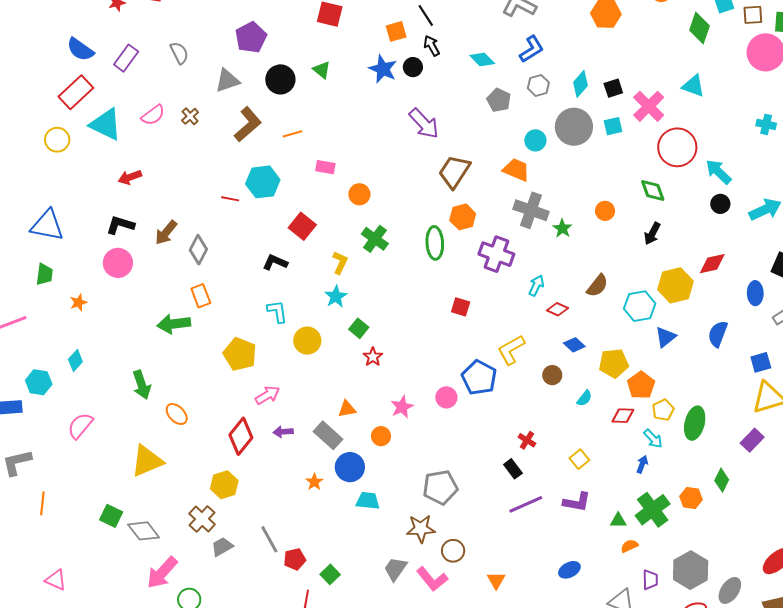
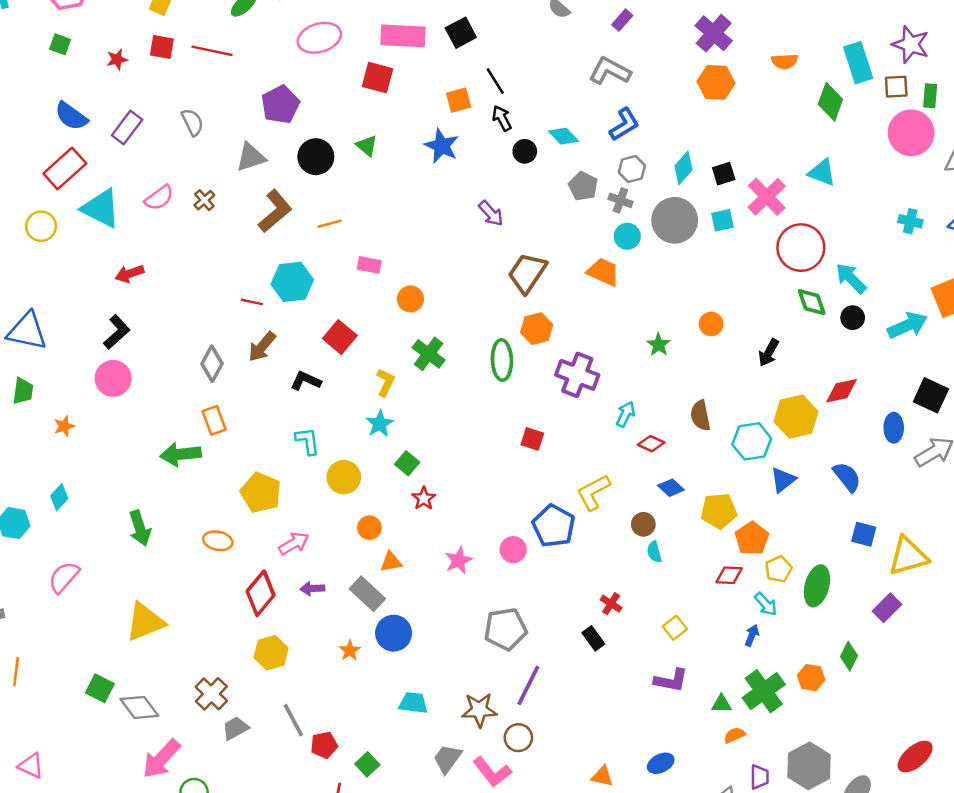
black circle: (413, 67) -> (525, 151), moved
purple arrow: (424, 123) -> (491, 213), size x0.7
green diamond: (653, 191) -> (812, 302), moved
gray cross: (531, 210) -> (620, 200), moved, size x0.6
black L-shape: (120, 225) -> (117, 332), turned 120
brown arrow: (166, 233) -> (262, 347), moved
brown semicircle: (597, 286) -> (700, 415), turned 130
blue semicircle: (718, 334) -> (847, 477), turned 120
blue square: (761, 362) -> (864, 534), moved, turned 30
cyan semicircle: (584, 398) -> (654, 552), moved, turned 126
orange ellipse: (177, 414) -> (218, 541), moved, turned -35
orange circle: (381, 436) -> (369, 528), moved
yellow hexagon: (224, 485) -> (271, 653), moved
gray pentagon: (440, 487) -> (505, 629), moved
cyan trapezoid: (368, 501) -> (413, 703), moved
purple line: (526, 504) -> (528, 685), moved, turned -40
orange triangle: (496, 580) -> (602, 776), moved, turned -48

